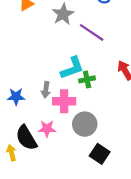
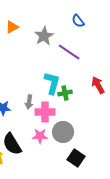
cyan L-shape: (72, 68) -> (52, 83), turned -55
pink star: (47, 129) -> (40, 136), moved

